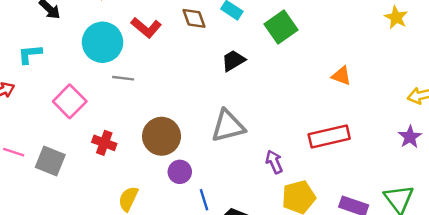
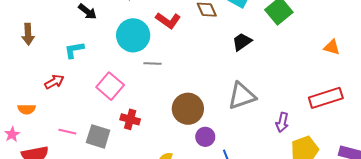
red cross: (104, 143) -> (130, 119), moved
purple arrow: (274, 162) -> (282, 122), turned -138

